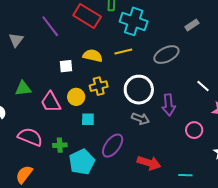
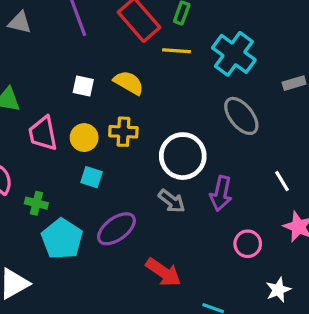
cyan cross: (134, 21) -> (234, 54), moved
gray triangle: (16, 40) -> (20, 23), turned 49
yellow line: (123, 52) -> (176, 51), moved
gray ellipse: (166, 55) -> (241, 116), turned 60
cyan pentagon: (82, 162) -> (62, 239), turned -30

